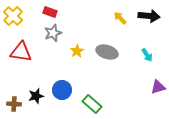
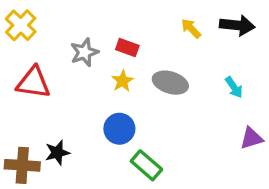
red rectangle: (50, 12) -> (127, 48), moved
blue circle: (62, 90) -> (119, 129), moved
brown cross: (14, 104) -> (22, 165), size x1.5

